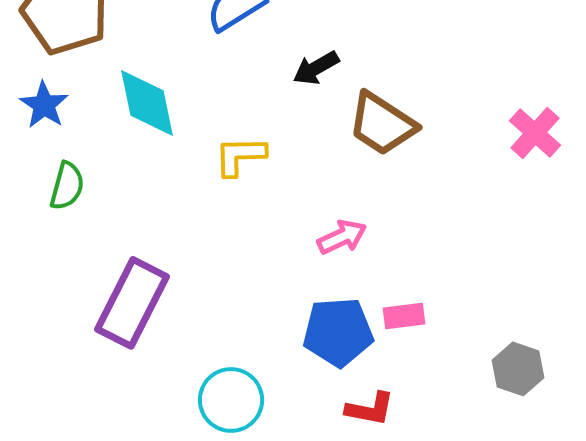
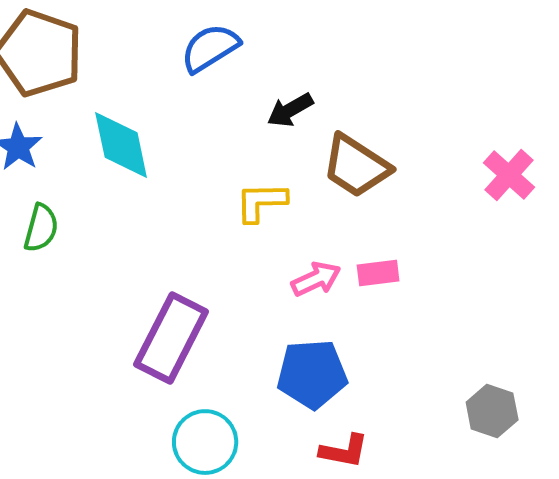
yellow L-shape: (240, 156) -> (261, 202), moved
purple rectangle: (132, 303) -> (171, 338), moved
pink rectangle: (404, 316) -> (378, 273), moved

